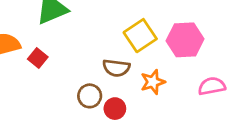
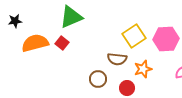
red square: (38, 58) -> (62, 43), moved
red circle: (115, 109) -> (127, 88), moved

